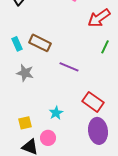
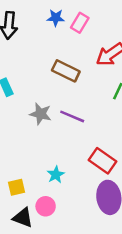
brown rectangle: (40, 43) -> (66, 71), moved
gray star: (25, 73) -> (41, 114), moved

